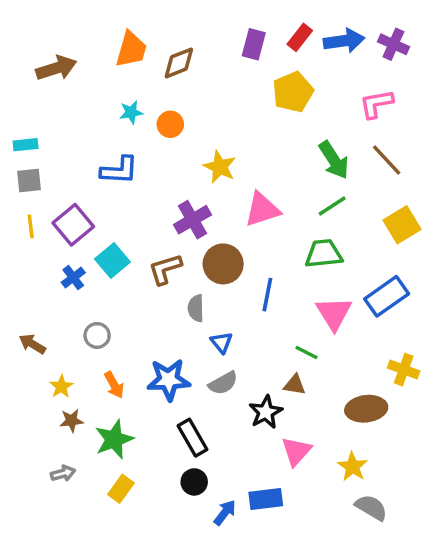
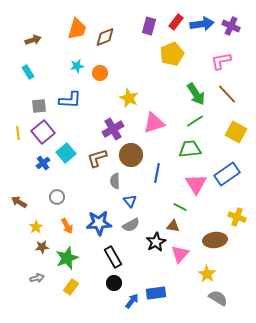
brown arrow: (56, 68) -> (33, 40), size x0.7
cyan rectangle: (26, 145) -> (28, 72), moved, turned 64
gray square: (29, 180) -> (39, 106), moved
yellow square: (402, 225) -> (236, 132), turned -30
pink triangle: (296, 451) -> (180, 254), moved

